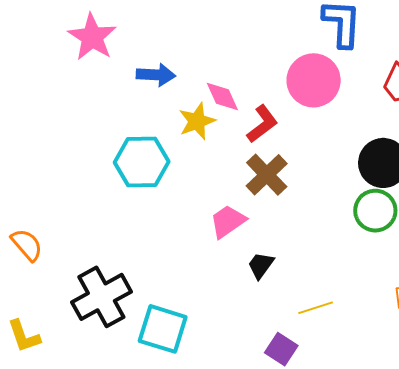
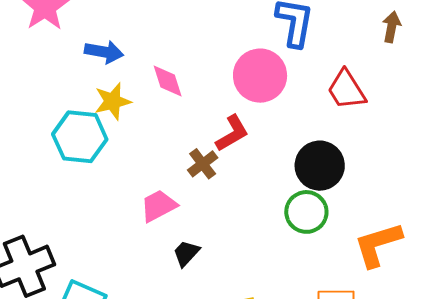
yellow star: (197, 121) -> (113, 101), moved
red L-shape: (262, 124) -> (232, 133), moved
brown cross: (267, 175) -> (203, 164), size x0.7

